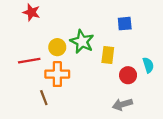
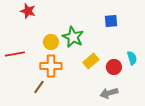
yellow rectangle: (108, 55) -> (91, 61), moved, turned 42
red line: (29, 61) -> (15, 54), moved
brown line: (44, 98) -> (39, 87), turned 56

